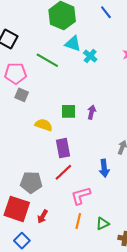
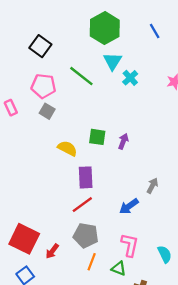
cyan triangle: (73, 44) -> (113, 61), turned 36
blue arrow: (104, 168) -> (129, 206), turned 54
gray pentagon: (31, 182) -> (86, 235), moved
pink L-shape: (81, 196) -> (130, 245), moved, turned 110
green triangle: (103, 224) -> (119, 268), turned 40

